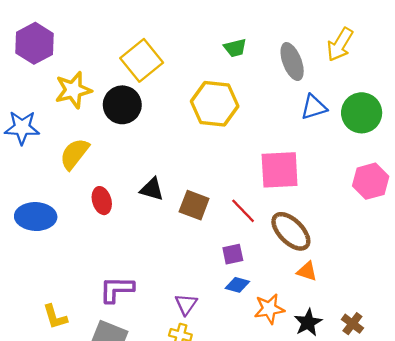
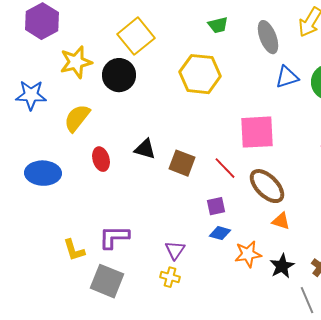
yellow L-shape: (55, 317) -> (74, 250), moved

